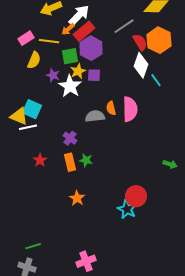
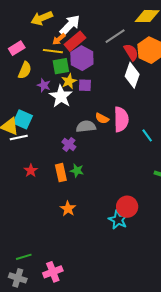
yellow line: (49, 41) -> (53, 51), moved
cyan line: (156, 80) -> (147, 135), moved
orange semicircle: (111, 108) -> (102, 118), turned -48
purple cross: (70, 138) -> (69, 144), moved
pink cross: (86, 261) -> (53, 272), moved

